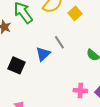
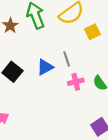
pink cross: (80, 91) -> (76, 82), moved, turned -32

